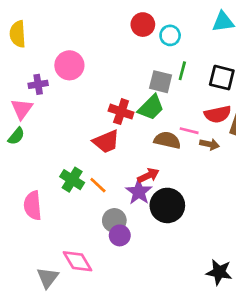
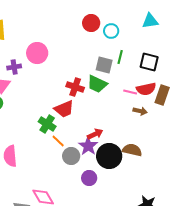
green trapezoid: (151, 108) -> (97, 84), turned 70
pink line: (189, 131) -> (130, 92), moved
brown semicircle: (167, 140) -> (132, 150), moved
green cross: (72, 180) -> (47, 124), moved
gray circle: (114, 220) -> (71, 156), moved
purple circle: (120, 235) -> (89, 178), moved

